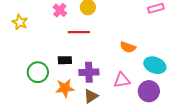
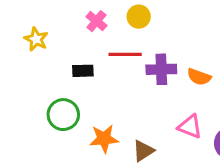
black rectangle: (65, 60) -> (83, 71), moved
purple cross: (89, 72) -> (161, 69), moved
pink triangle: (122, 80) -> (190, 127), turned 30

